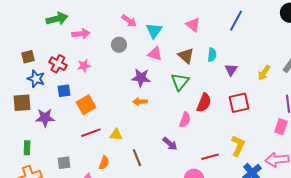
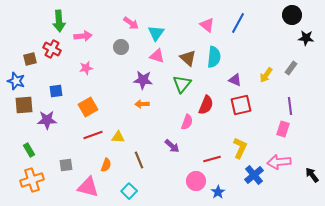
green arrow: (57, 19) -> (59, 21), turned 100
pink triangle: (193, 25) -> (207, 25), moved
cyan semicircle: (212, 55) -> (214, 57), size x1.5
red cross: (58, 64) -> (52, 49), moved
purple triangle: (231, 70) -> (235, 80), moved, turned -40
blue star: (36, 79) -> (16, 81), moved
blue square: (64, 91) -> (56, 91), moved
green rectangle: (27, 148) -> (29, 150), turned -32

